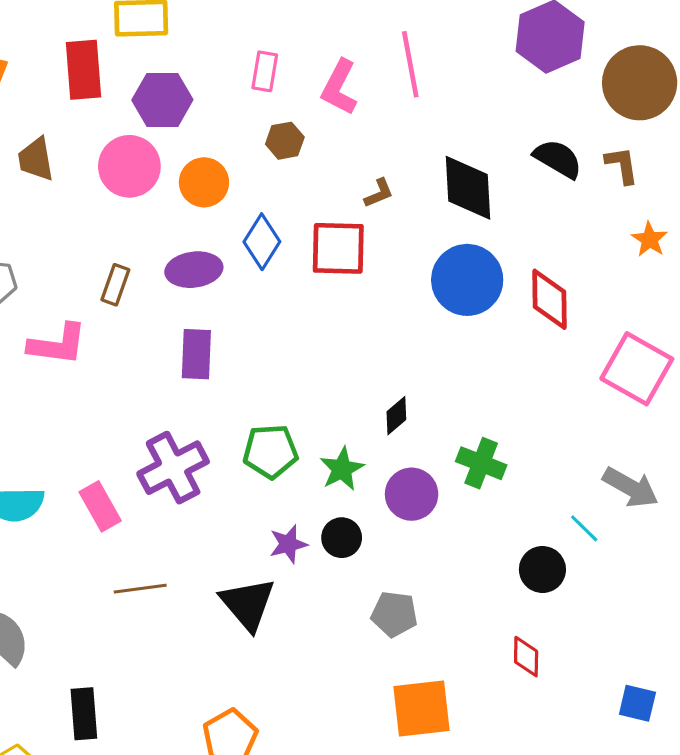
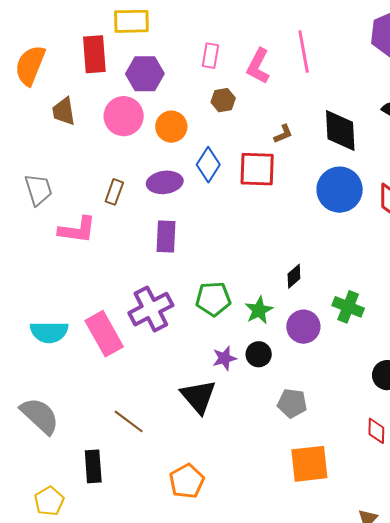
pink rectangle: (100, 506) -> (104, 334), size x1.4
brown line: (140, 589) -> (129, 421), moved, turned 44

